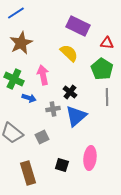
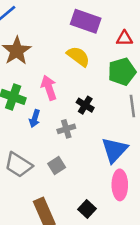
green pentagon: (102, 69) -> (122, 72), turned 30
blue arrow: (29, 98) -> (35, 119), turned 96
blue triangle: (76, 116) -> (114, 150), moved
black square: (62, 165) -> (87, 209), moved, turned 32

